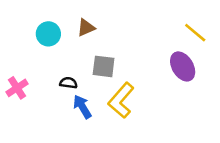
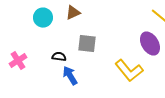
yellow L-shape: (121, 100) -> (129, 71), moved, turned -80

